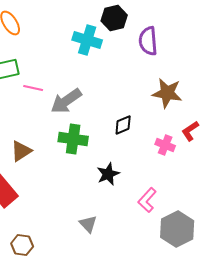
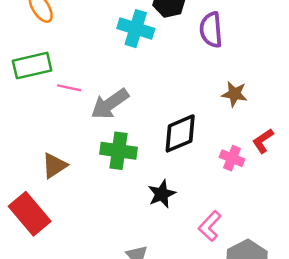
brown star: (167, 93) -> (234, 94), size x0.7
black diamond: (123, 125) -> (180, 133), size x1.6

